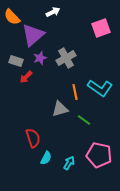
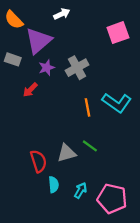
gray rectangle: (16, 61) -> (13, 59), moved
gray triangle: (60, 109) -> (66, 153), moved
green line: (84, 120) -> (90, 146), moved
pink pentagon: (99, 155) -> (112, 199), moved
cyan semicircle: (46, 158) -> (54, 185), turned -32

